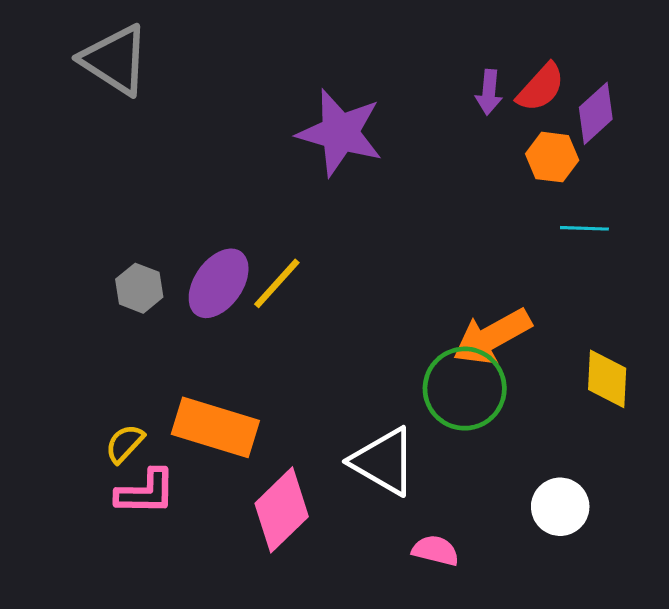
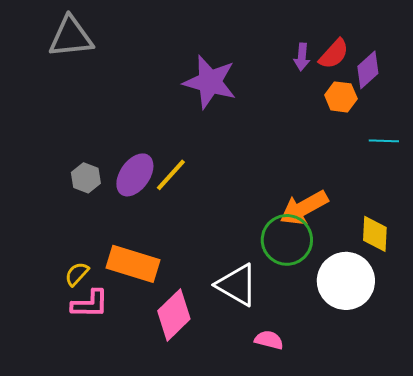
gray triangle: (115, 60) -> (71, 37), turned -39
cyan line: (584, 228) -> (384, 141), moved
white circle: (560, 507) -> (346, 281), moved, size x1.6

